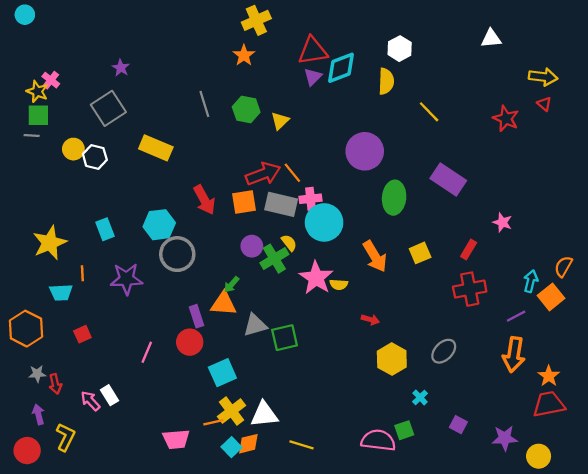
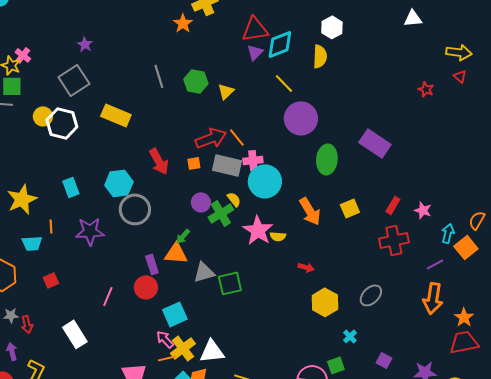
orange star: (244, 55) -> (183, 23), moved
yellow line: (429, 112) -> (284, 83), moved
red star: (506, 119) -> (426, 89), size x0.7
white hexagon: (95, 157) -> (62, 123), size x1.4
orange square: (244, 202) -> (194, 163), size x0.6
pink star: (502, 222) -> (423, 210), moved
white rectangle: (110, 395) -> (75, 334), size x1.5
pink arrow: (90, 401) -> (165, 339), moved

